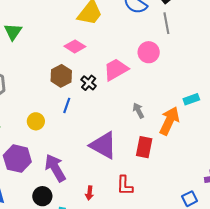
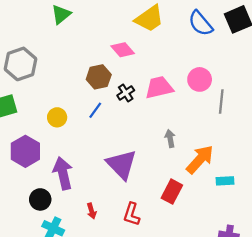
gray line: (166, 23) -> (221, 102), moved
cyan rectangle: (191, 99) -> (225, 181), moved
red rectangle: (144, 147) -> (172, 192), moved
red arrow: (89, 193) -> (92, 211), turned -40

